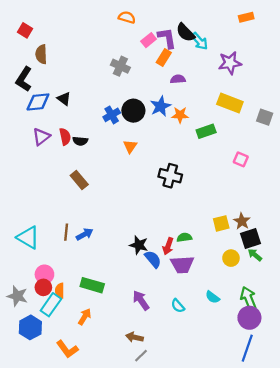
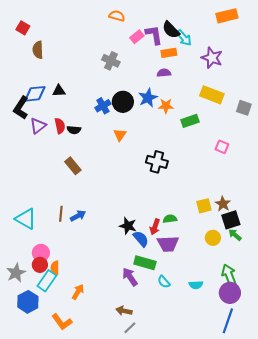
orange rectangle: (246, 17) -> (227, 16), size x1.5
orange rectangle: (164, 57) -> (169, 53), moved, turned 49
purple star: (230, 63) -> (212, 58), turned 30
black L-shape: (24, 79) -> (21, 108), moved
black triangle: (64, 99) -> (59, 91), turned -40
green rectangle: (92, 285) -> (145, 263), moved
gray star: (17, 296) -> (16, 273), turned 30
cyan semicircle: (213, 297) -> (196, 285), moved, turned -40

